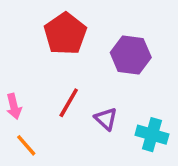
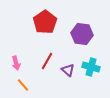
cyan cross: (152, 135) -> (91, 67), moved

